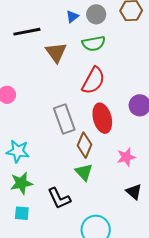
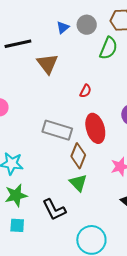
green semicircle: (94, 43) -> (108, 48), moved, turned -55
red semicircle: (93, 81) -> (86, 91), size x0.5
gray rectangle: (64, 119) -> (57, 130), turned -52

